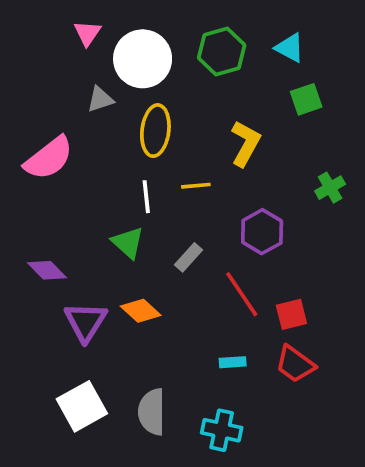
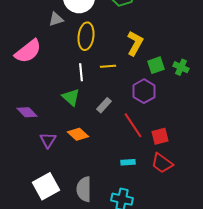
green square: (306, 99) -> (156, 65), moved
green cross: (330, 188) -> (181, 67), turned -35
purple triangle: (86, 322) -> (48, 140), size x0.7

